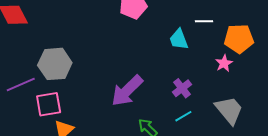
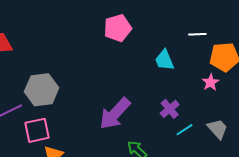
white line: (204, 21) -> (197, 34), moved
gray trapezoid: (229, 110) -> (218, 129), size x0.7
cyan line: (183, 116) -> (184, 130), moved

